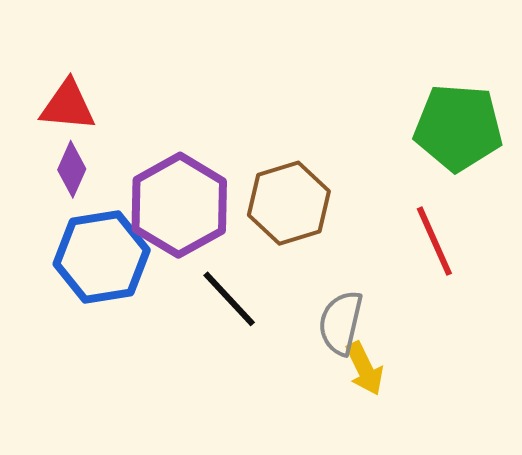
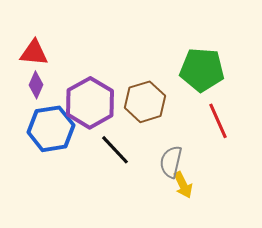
green pentagon: (458, 127) -> (202, 70), moved

